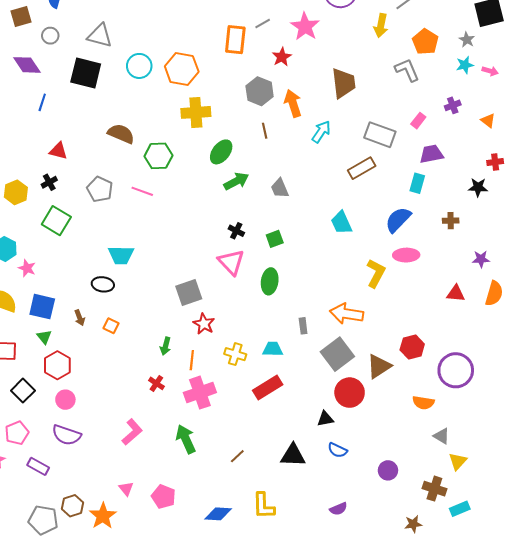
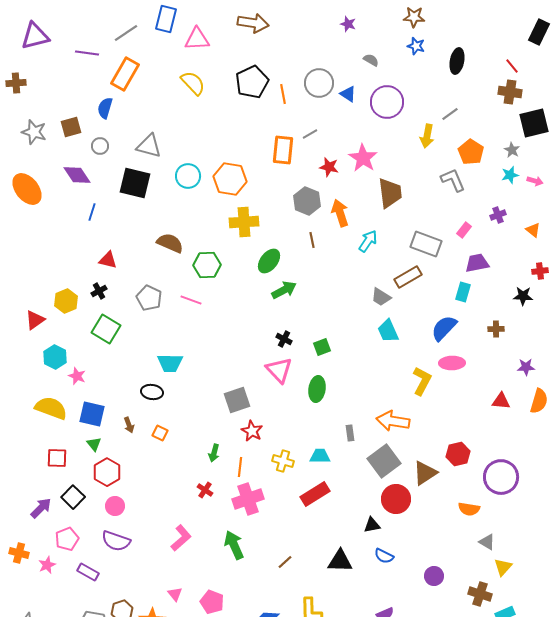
pink star: (305, 27) -> (363, 158), moved
red star: (282, 57) -> (329, 167), turned -30
gray trapezoid: (280, 188) -> (381, 297), moved, turned -35

